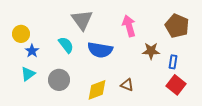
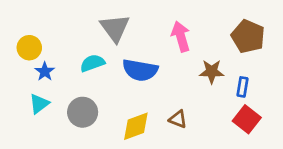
cyan semicircle: (66, 45) -> (92, 63), turned -72

